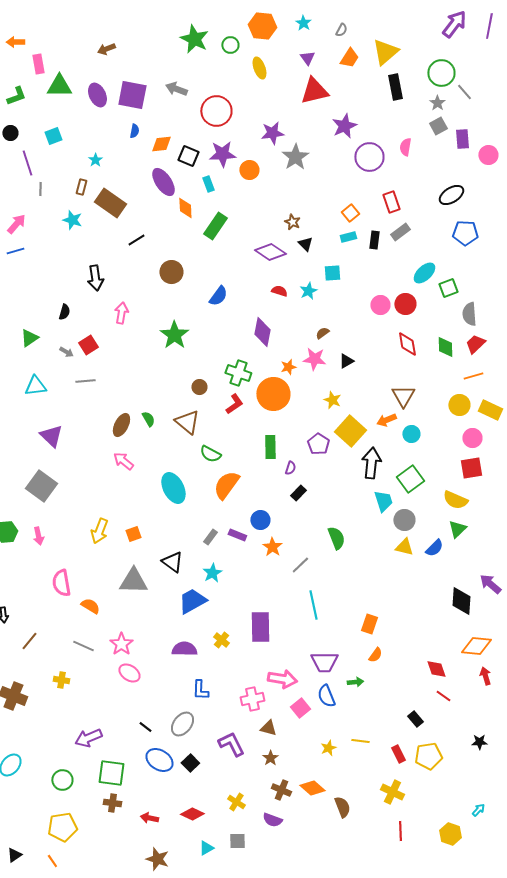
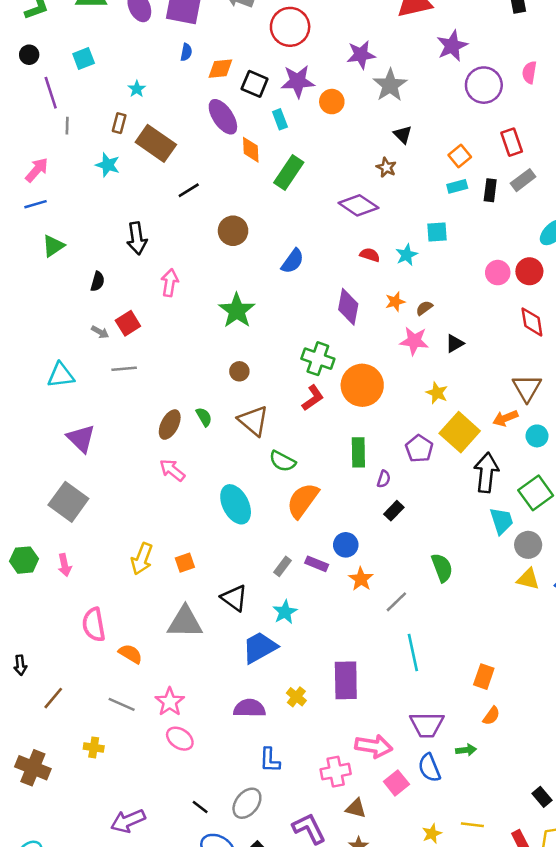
black triangle: (305, 244) -> (403, 134), moved
green triangle: (29, 338) -> (53, 246), moved
orange star: (288, 367) -> (395, 302), moved
brown circle: (199, 387) -> (239, 371), moved

